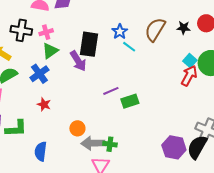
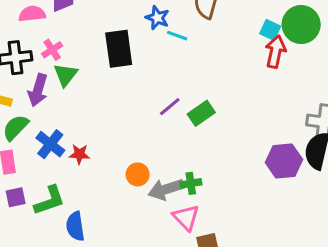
purple arrow: (78, 61) -> (38, 90), moved, turned 65
blue cross: (39, 74) -> (50, 144), moved
blue semicircle: (41, 151) -> (75, 226), moved

